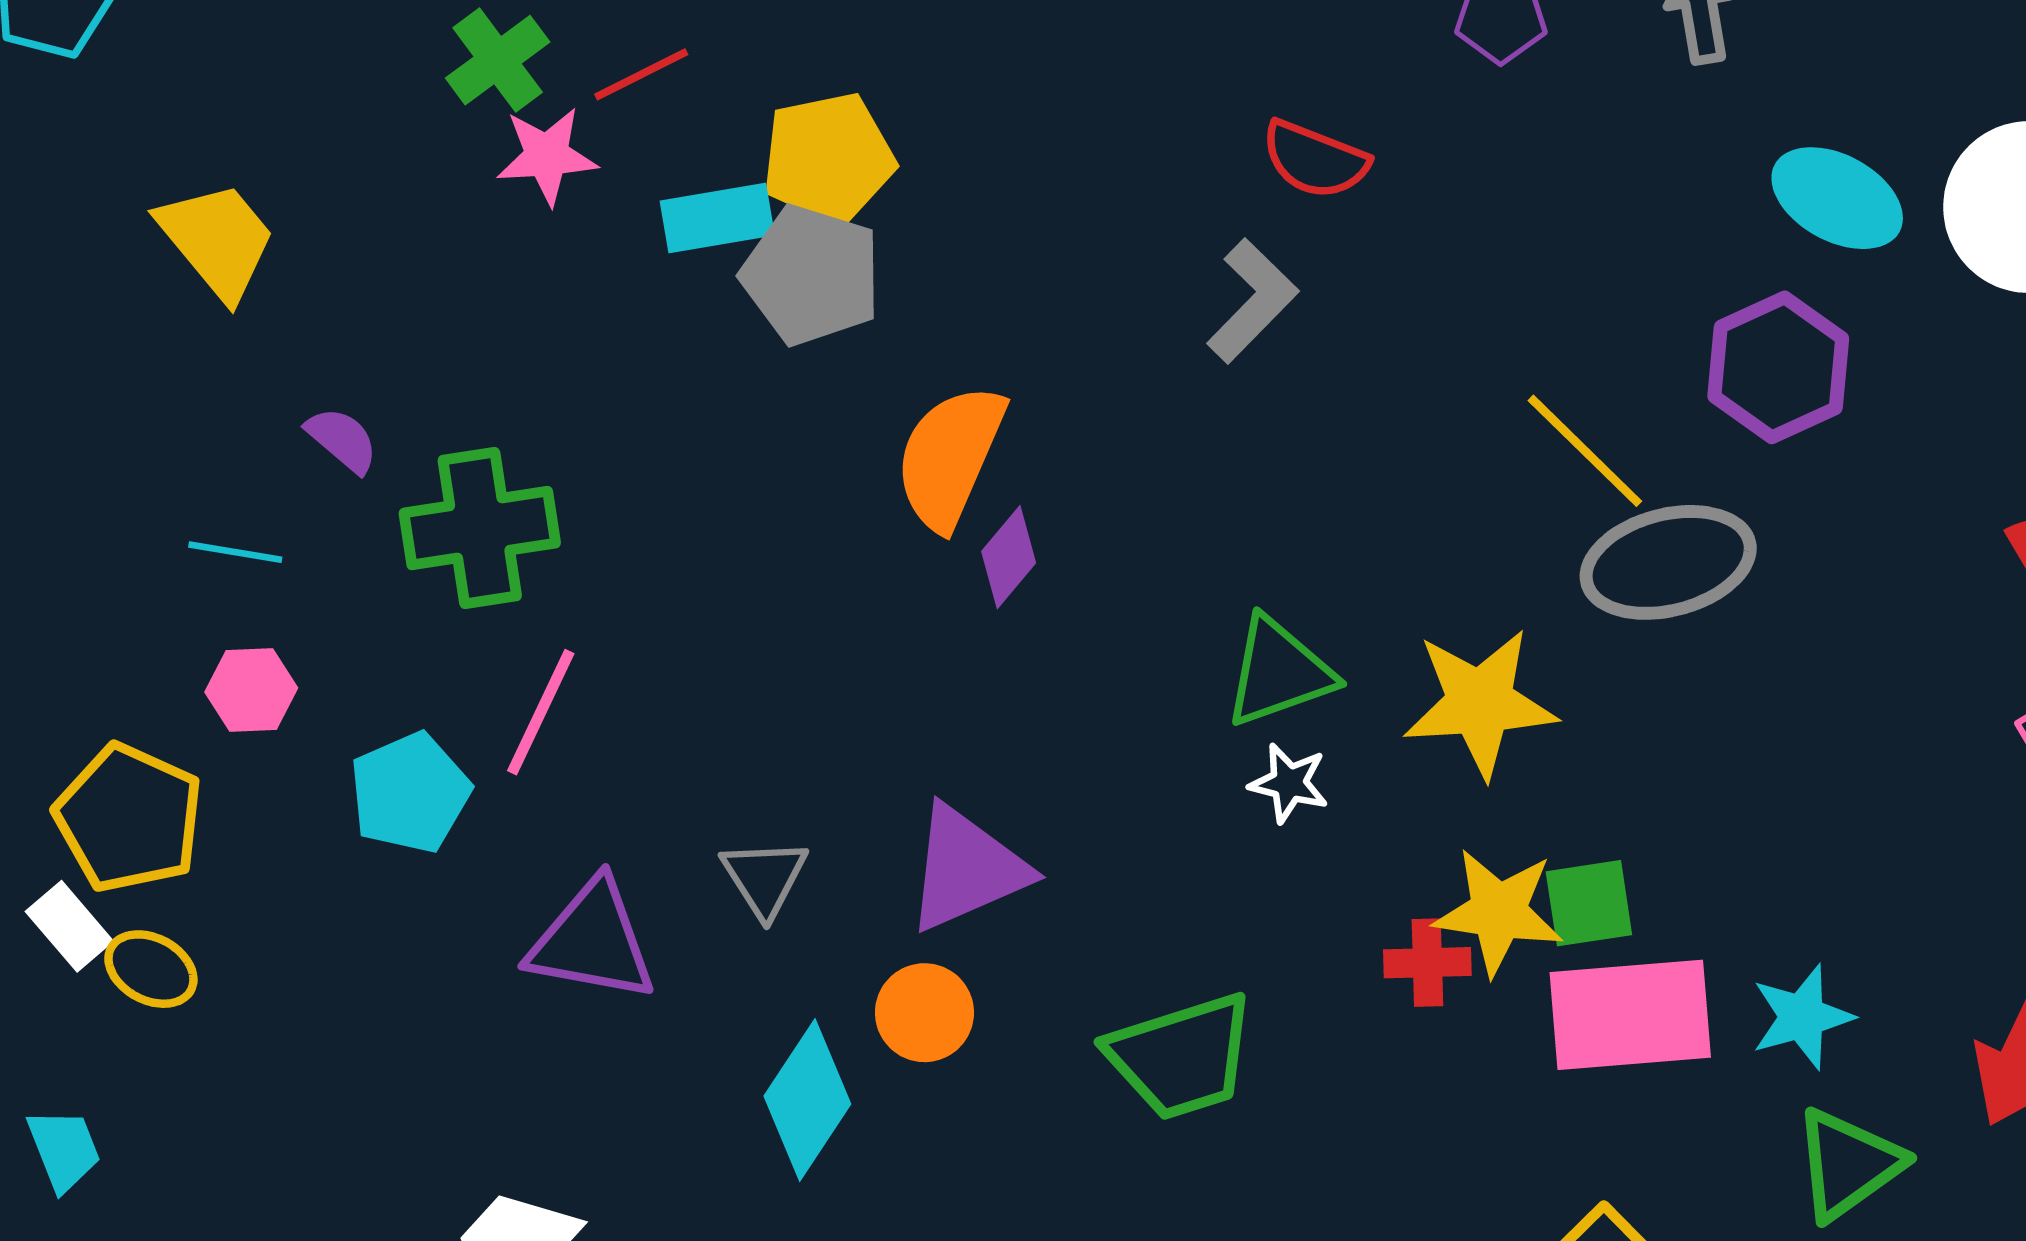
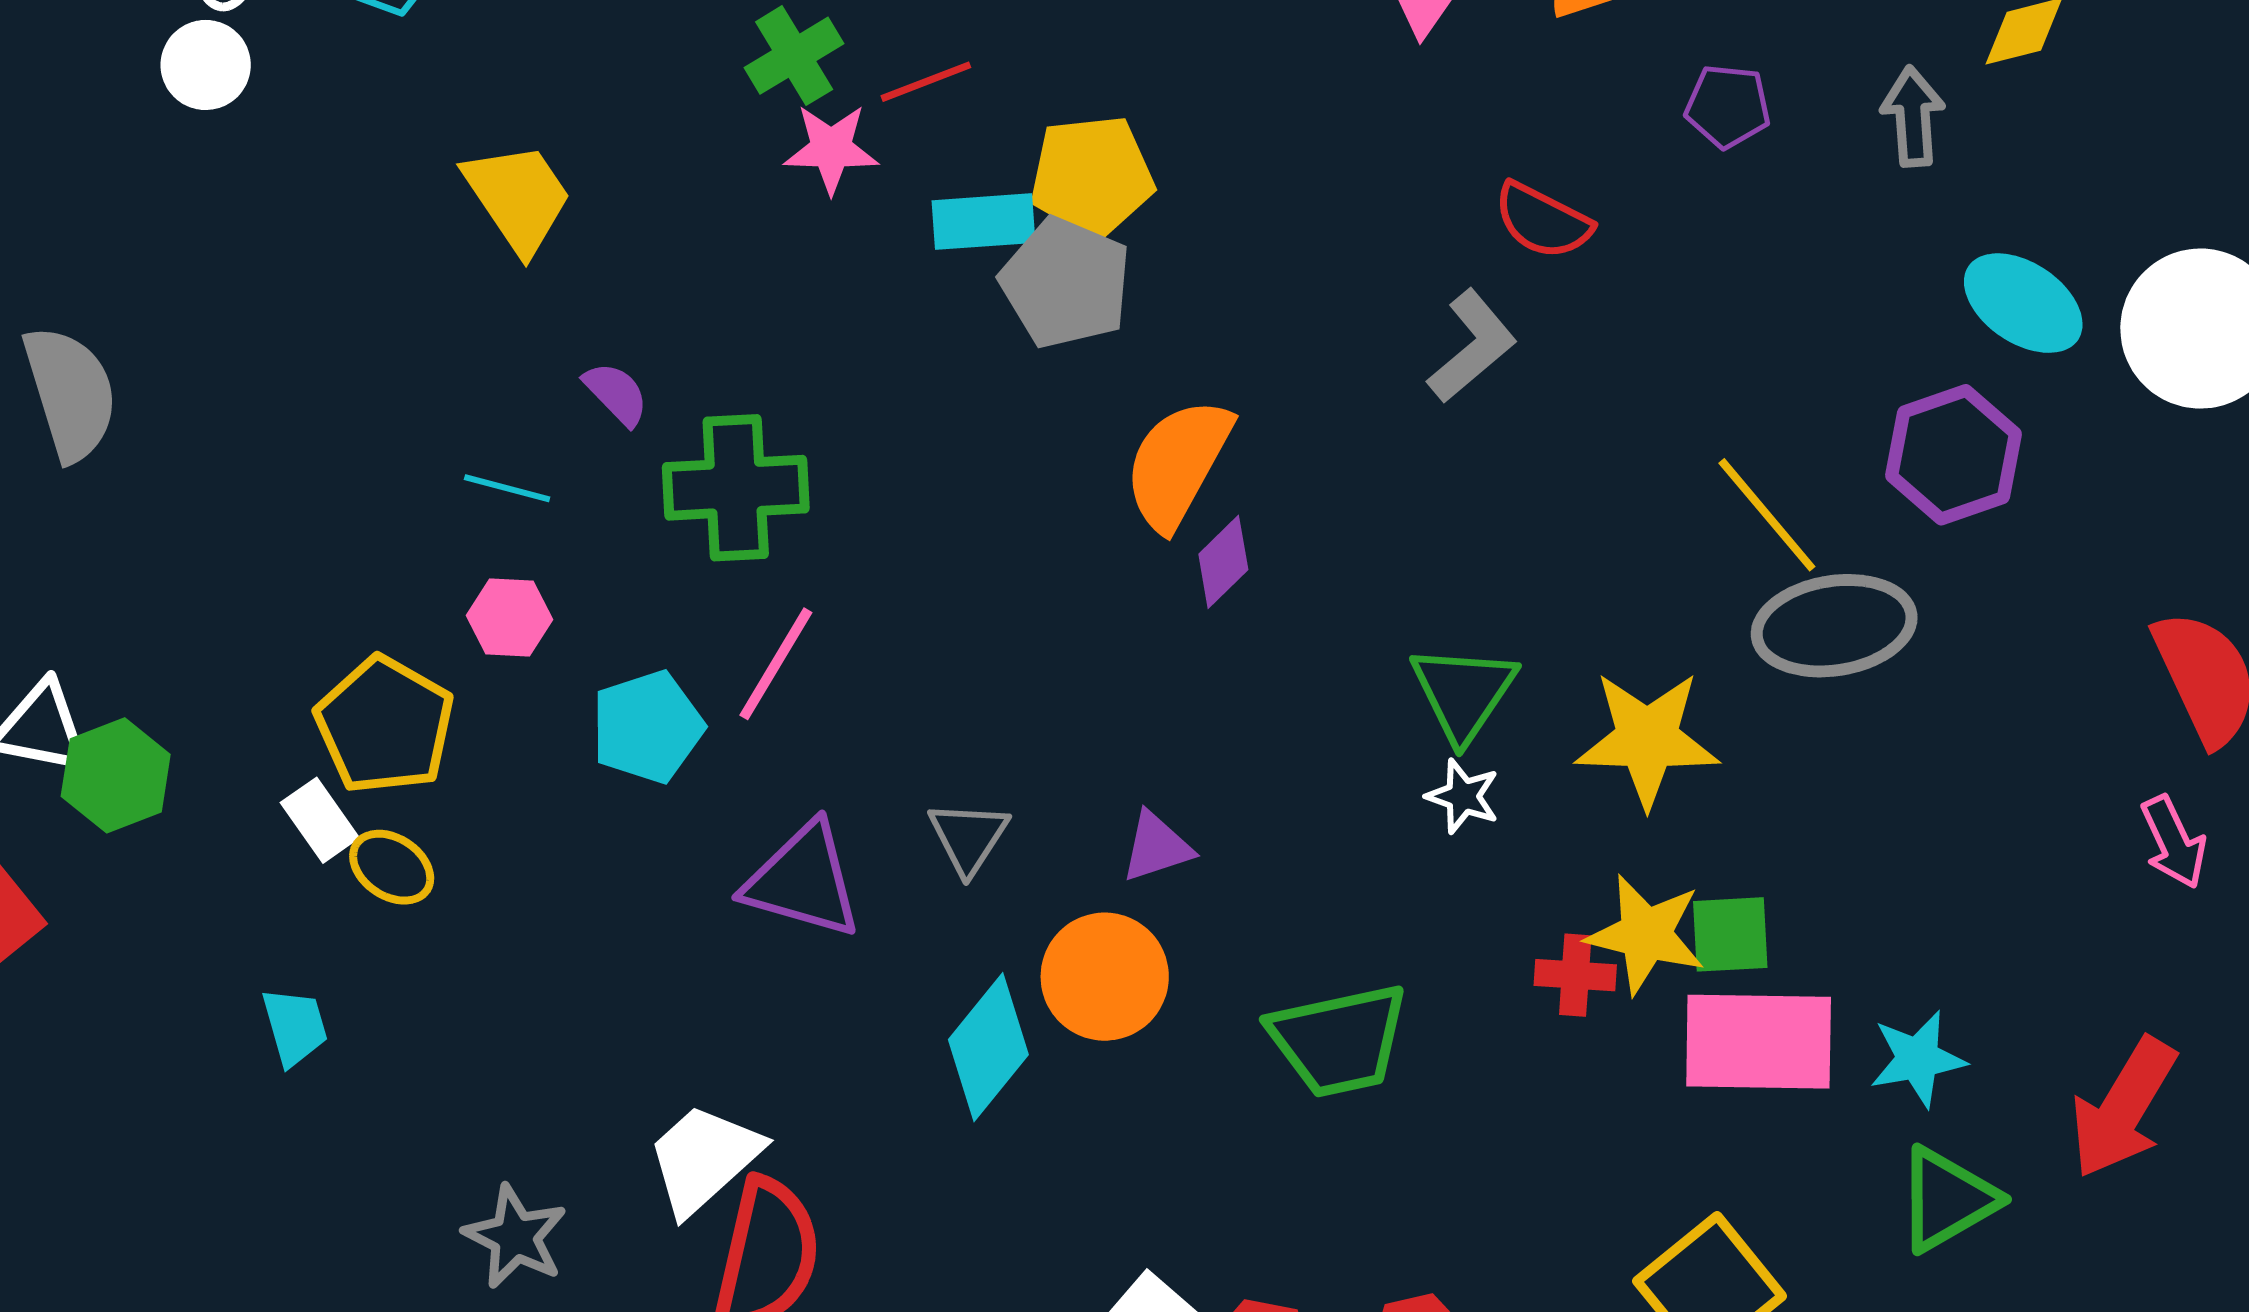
green triangle: (1279, 672) -> (1463, 693), turned -42
purple triangle: (967, 869) -> (1157, 847), size x0.6
orange circle: (924, 1013) -> (1105, 977), size x1.4

